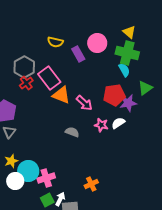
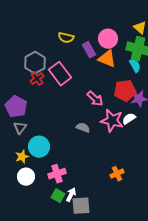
orange triangle: (61, 95) -> (107, 59), moved
pink star: (101, 125) -> (112, 121), size x1.6
cyan circle: (28, 171) -> (39, 147), moved
orange cross: (91, 184) -> (117, 174), moved
green square: (47, 200) -> (58, 196), turned -32

